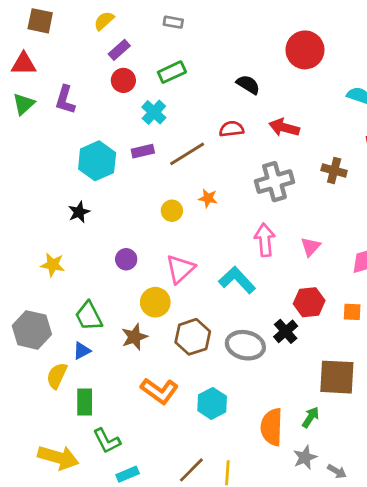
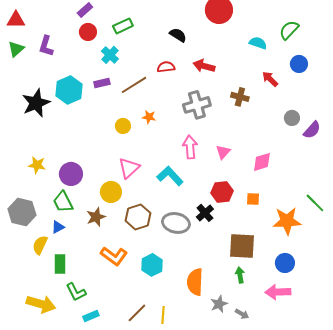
black star: (79, 212) -> (36, 103), moved, size x1.8
purple circle: (126, 259) -> (71, 174), moved, size x1.5
green arrow: (311, 417) -> (240, 275), moved, turned -42

